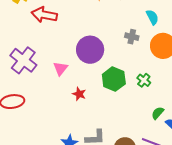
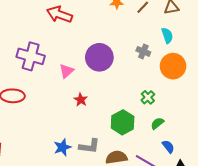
purple cross: (23, 60) -> (31, 56), turned -32
green hexagon: (114, 79) -> (123, 122), moved
green semicircle: (158, 113) -> (157, 123), moved

